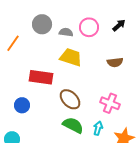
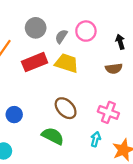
black arrow: (119, 25) -> (120, 42), moved, turned -64
gray semicircle: (66, 32) -> (61, 36), turned -64
red rectangle: (41, 77) -> (35, 62), moved, turned -30
green semicircle: (73, 125) -> (53, 136), moved

